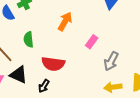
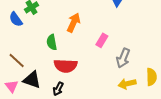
green semicircle: (29, 39) -> (52, 42), moved

